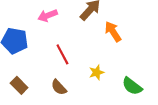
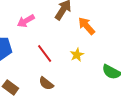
yellow star: (97, 72) -> (77, 55), moved

